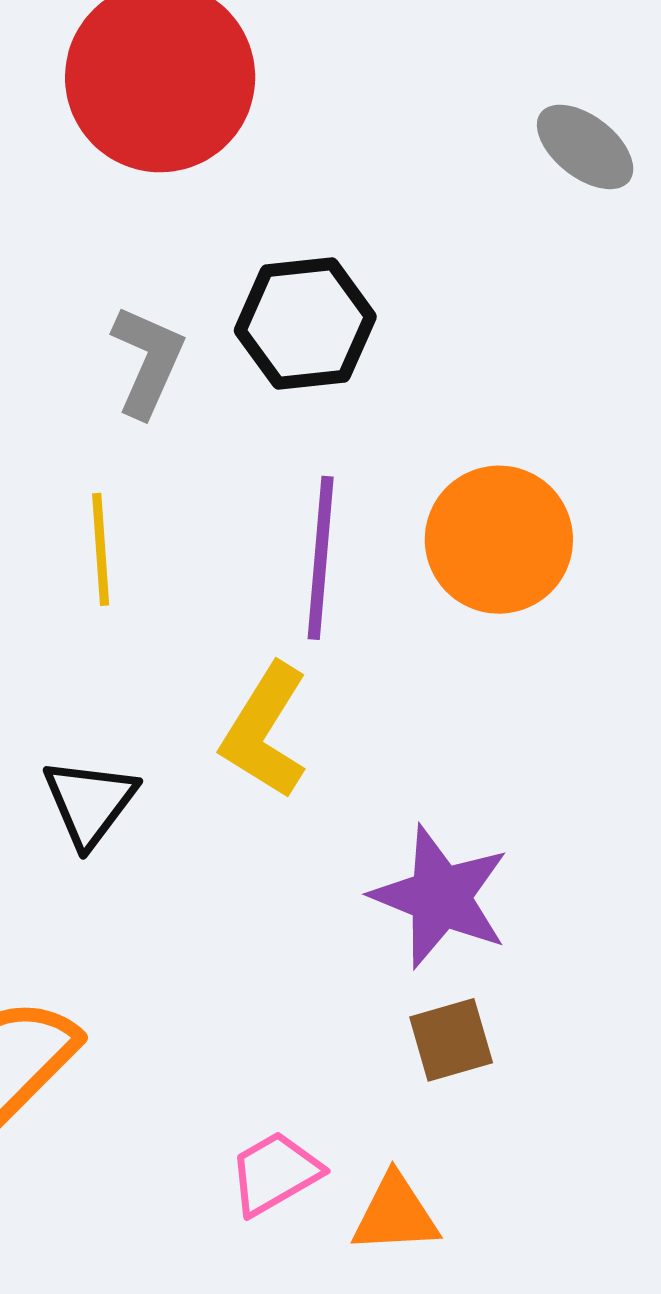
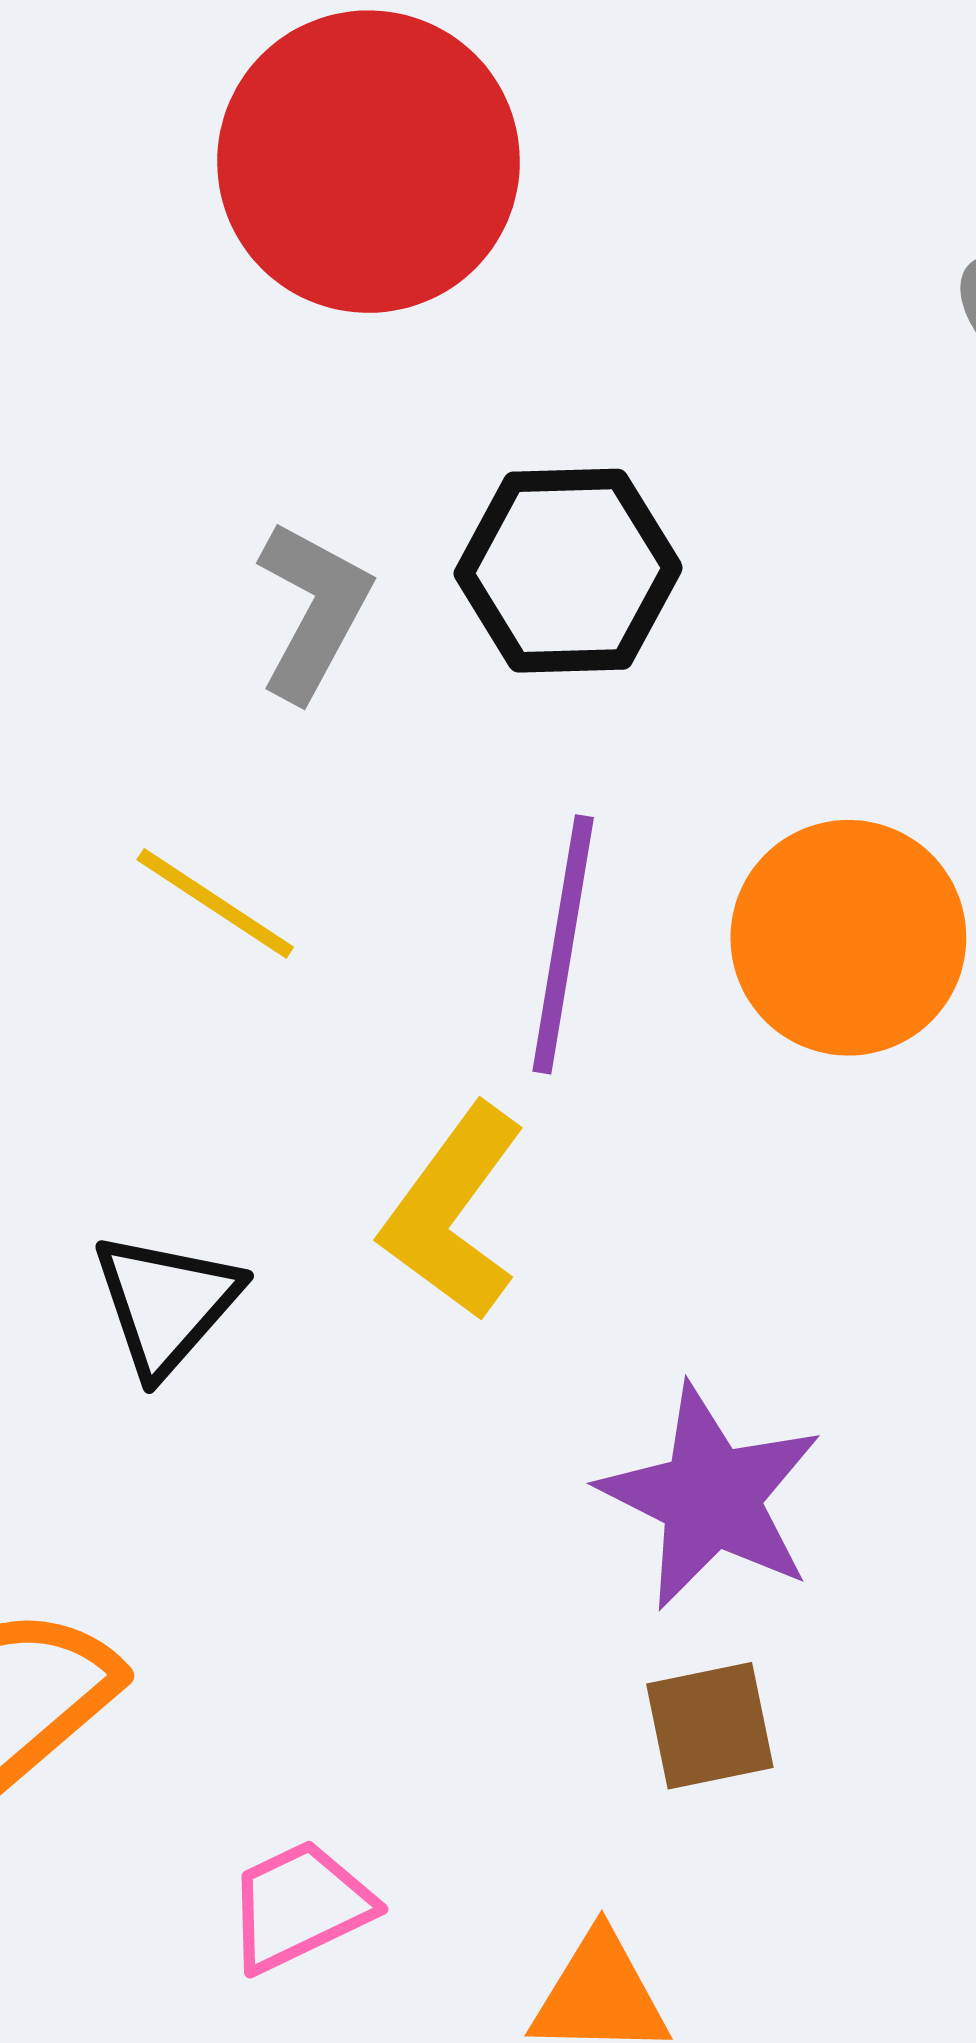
yellow line: (101, 549) -> (215, 903), turned -57
pink trapezoid: (275, 1173) -> (300, 1906), moved

